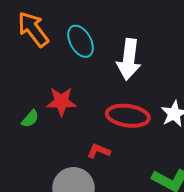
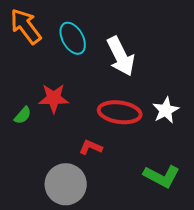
white arrow: (129, 59) -> (121, 56), turned -33

